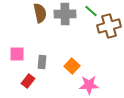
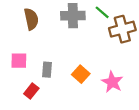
brown semicircle: (40, 13) -> (31, 19), moved
pink star: (89, 85) -> (112, 82), moved, turned 30

